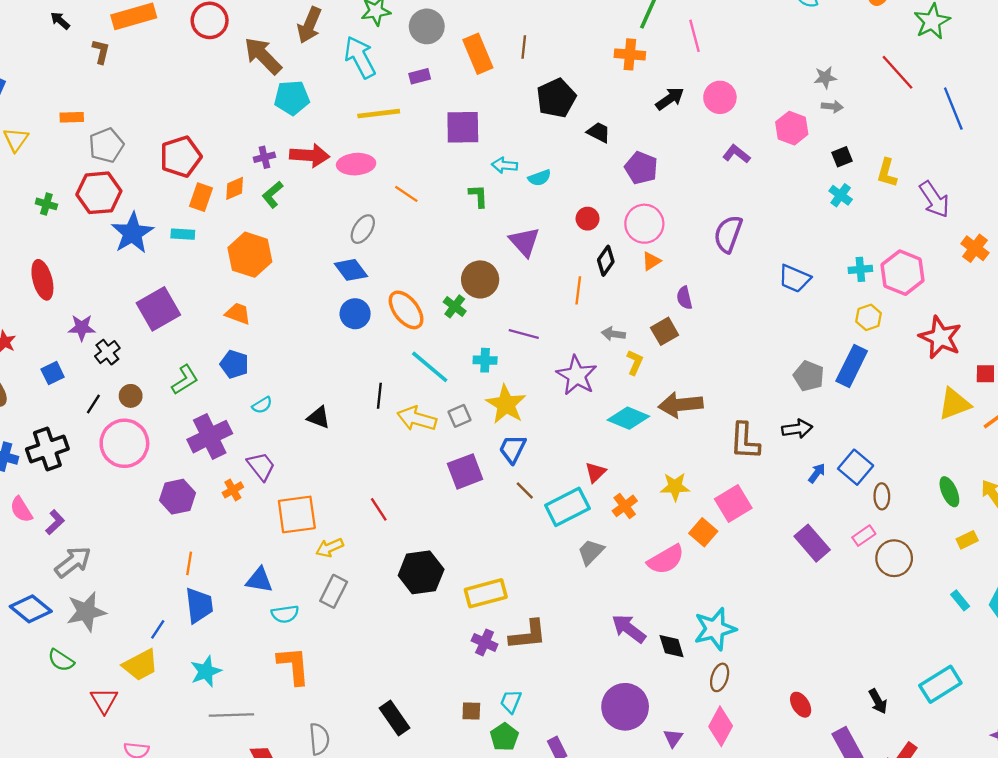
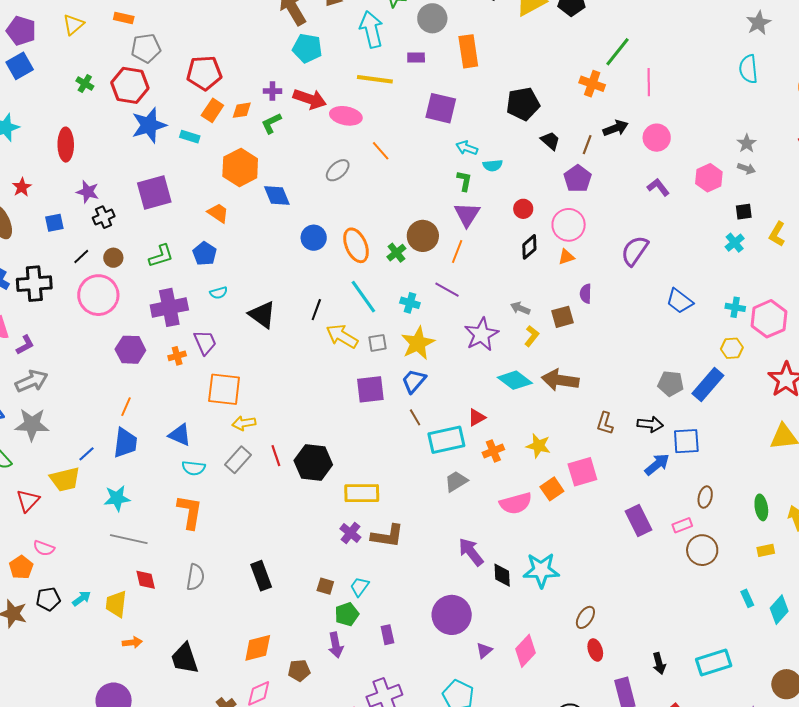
brown line: (524, 47) -> (587, 145), moved
gray star: (825, 77) -> (747, 143), turned 30
green L-shape: (478, 196) -> (464, 181), moved
blue diamond: (351, 270) -> (277, 196), moved
orange line: (578, 290) -> (457, 252), moved
gray pentagon: (809, 376) -> (671, 384), turned -30
black triangle: (319, 417) -> (262, 315), size x1.4
brown L-shape: (745, 441) -> (605, 423), size x0.7
blue square: (856, 467) -> (686, 441), moved, turned 32
blue arrow: (817, 473) -> (657, 464), size x1.5
red line: (379, 509) -> (276, 456), moved
brown ellipse: (720, 677) -> (585, 617), moved

